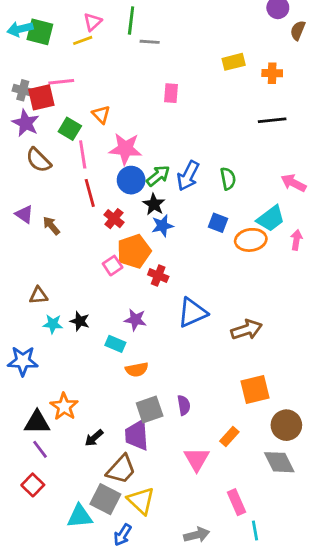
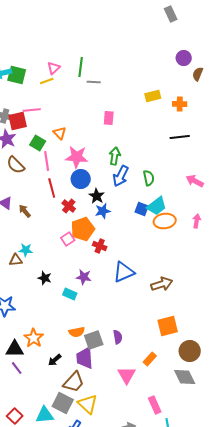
green arrow: (158, 176) -> (115, 156), moved, turned -42
cyan trapezoid: (271, 219) -> (157, 206), moved
cyan star: (53, 324) -> (26, 250), moved
orange semicircle: (137, 370) -> (77, 332), moved
red square: (33, 485) -> (15, 416), moved

